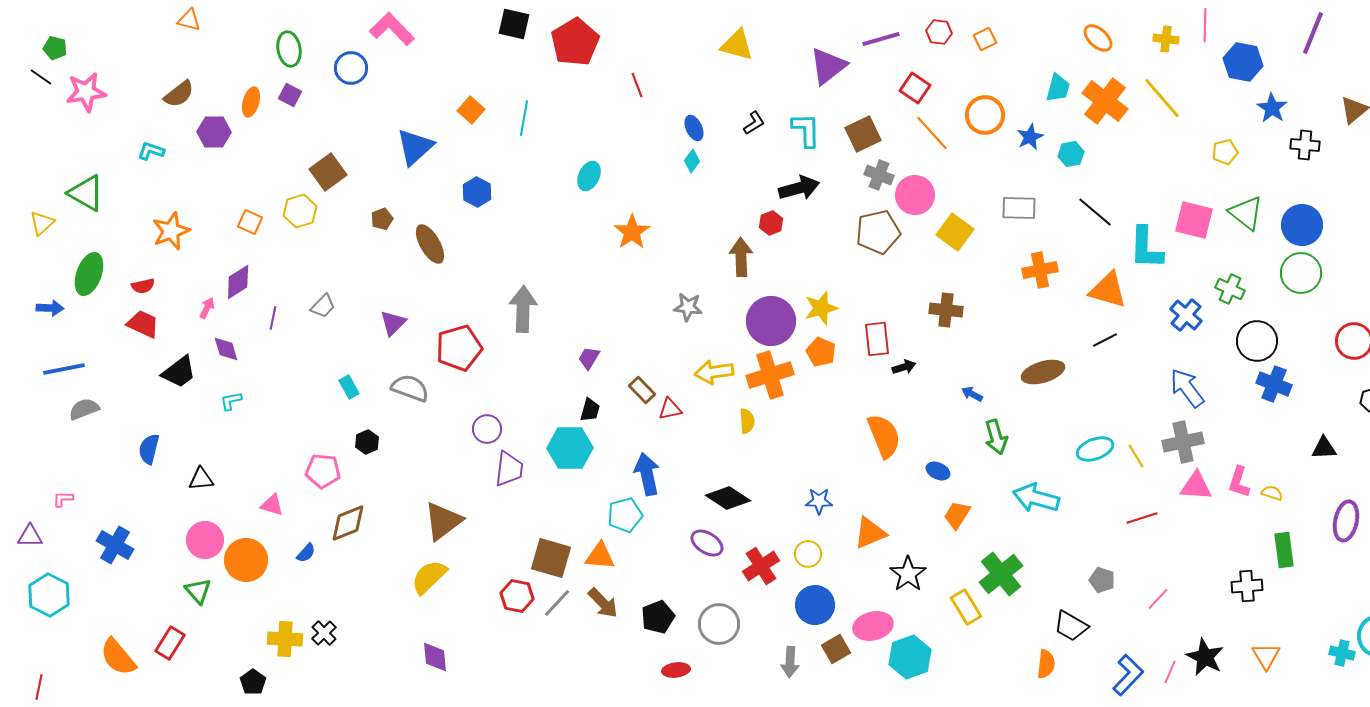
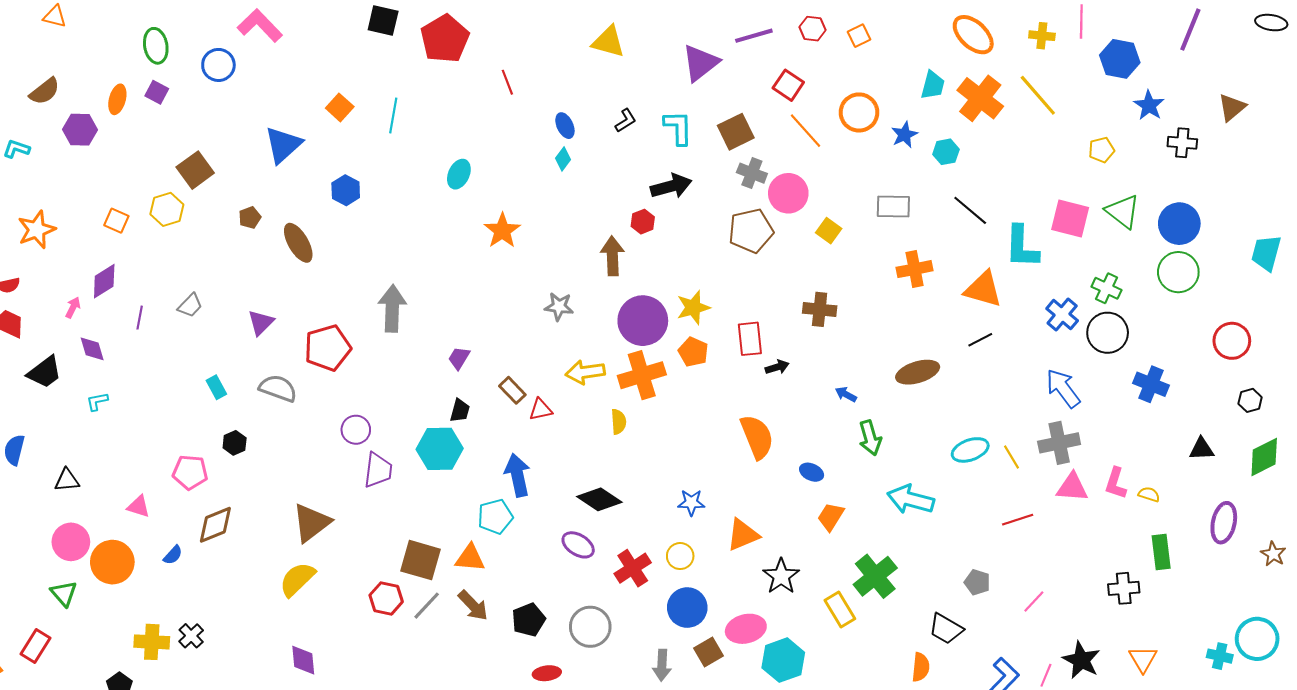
orange ellipse: (1098, 38) -> (973, 35), size x1.4
yellow square: (955, 232) -> (829, 231), size x0.7
black circle: (1257, 341) -> (1108, 333), moved

